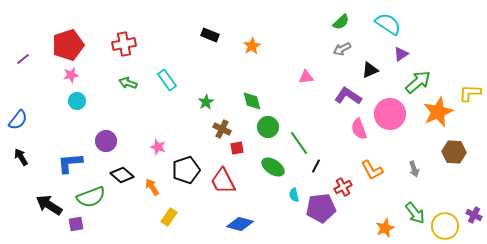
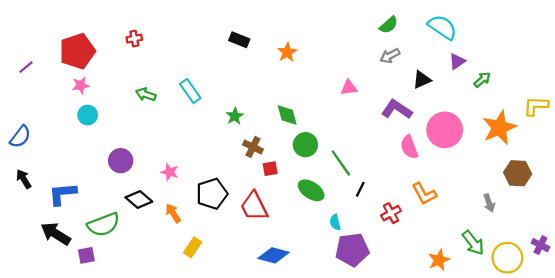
red cross: (124, 44) -> (134, 39), moved, size x0.6
green arrow: (418, 82) -> (482, 80), moved, size x0.6
pink star: (158, 147) -> (170, 172), moved
blue L-shape: (70, 163) -> (62, 194), moved
gray arrow: (414, 169) -> (489, 203), moved
purple pentagon: (321, 208) -> (352, 250), moved

